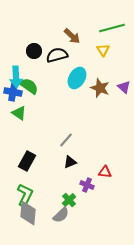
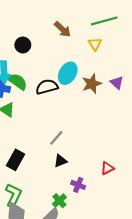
black semicircle: (57, 55) -> (47, 87), moved
brown star: (100, 88) -> (92, 84), turned 30
red triangle: (105, 172) -> (107, 168), moved, turned -32

